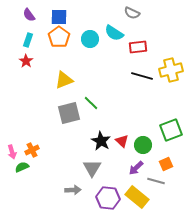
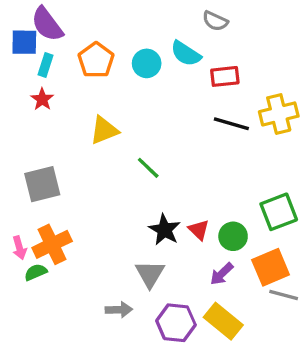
purple semicircle: (29, 15) -> (47, 24), size x1.6
blue square: (59, 17) -> (24, 42), moved
gray square: (69, 113) -> (42, 184), moved
orange cross: (32, 150) -> (52, 244), size x1.6
orange square: (166, 164) -> (271, 267), size x1.6
gray line: (156, 181) -> (284, 295), moved

